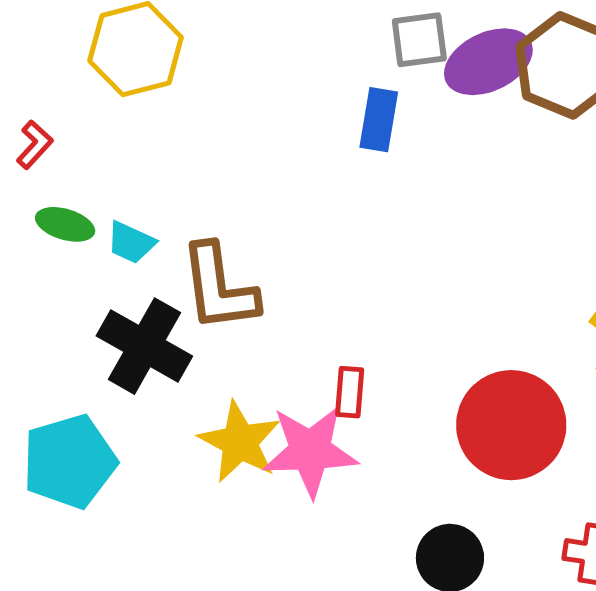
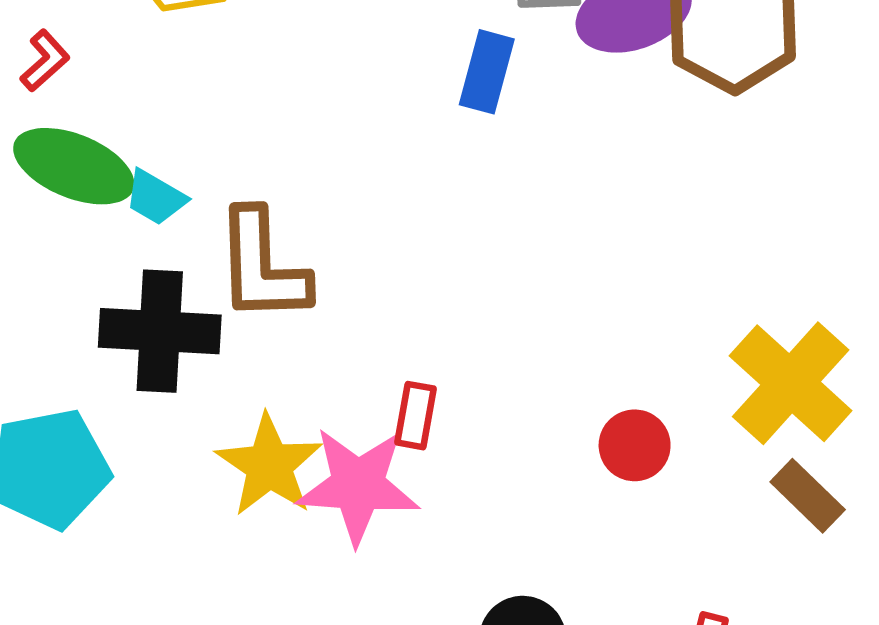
green ellipse: (65, 224) -> (74, 166), size x1.6
black cross: (144, 346) -> (160, 331), turned -32
red circle: (511, 425) -> (635, 445), moved, size x0.5

